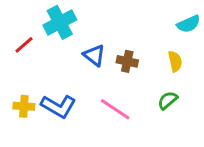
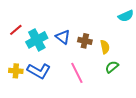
cyan cross: (60, 22) -> (37, 40), moved
yellow semicircle: (175, 61) -> (105, 47), moved
pink line: (115, 109) -> (77, 73), turned 30

